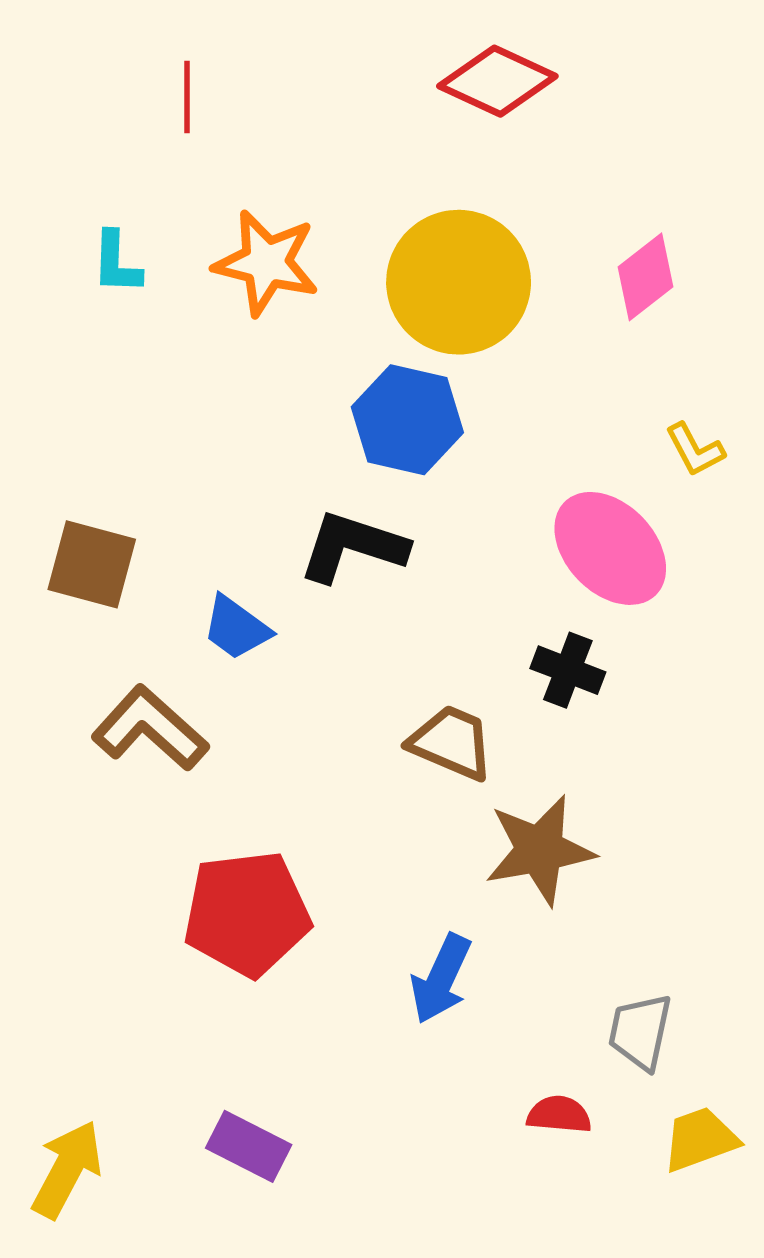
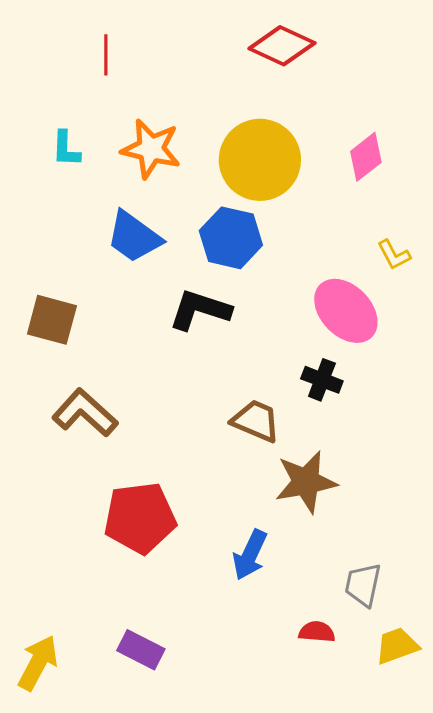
blue trapezoid: (236, 628) -> (134, 237), moved, size x1.4

